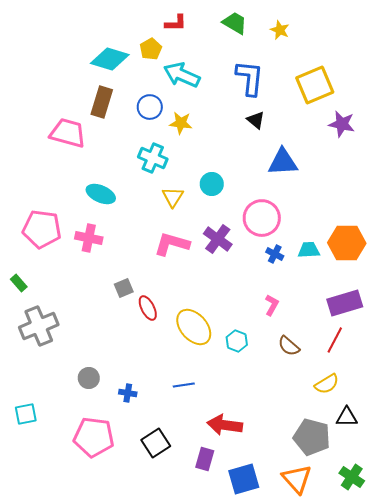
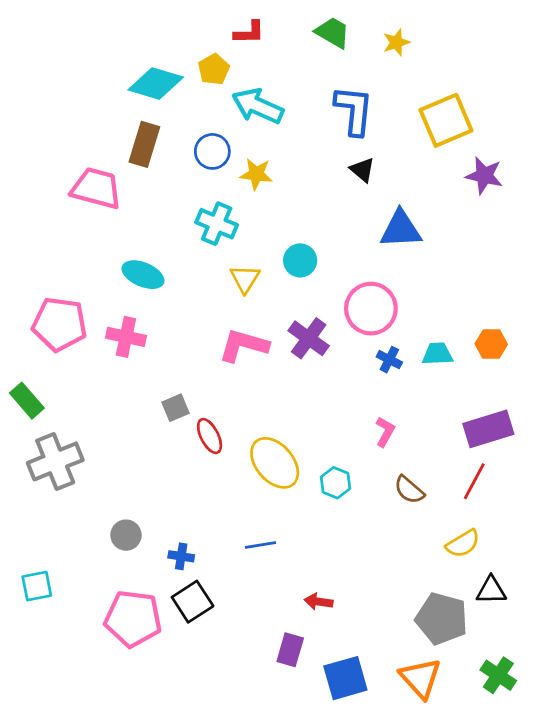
yellow star: (280, 30) -> (396, 42), turned 30
orange hexagon: (347, 243) -> (491, 344), size x0.6
green rectangle: (19, 283) -> (27, 401), size x1.4
red arrow: (225, 425) -> (319, 602), size x0.6
black square: (156, 443) -> (193, 602), moved

